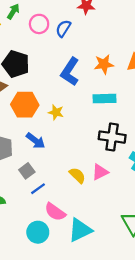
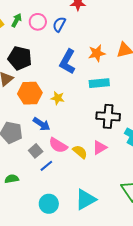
green arrow: (13, 11) -> (16, 20), moved
pink semicircle: (55, 212) -> (58, 145), moved

